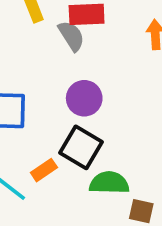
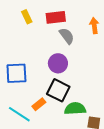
gray semicircle: (71, 36) -> (67, 36), moved

